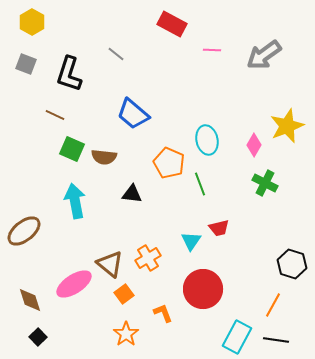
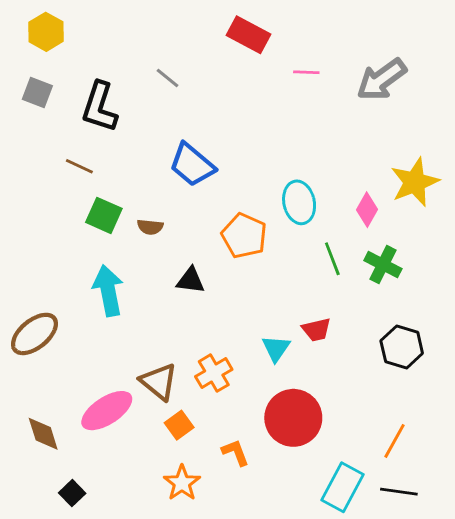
brown semicircle: (104, 157) -> (150, 227), size x0.7
green line: (200, 184) -> (332, 259), moved
black hexagon: (292, 264) -> (402, 347), moved
black square: (38, 337) -> (72, 493), moved

